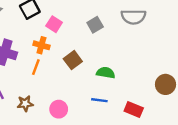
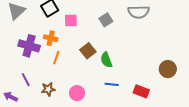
pink square: (54, 24) -> (71, 21), turned -32
orange cross: (41, 45) -> (51, 38), moved
green semicircle: (106, 73) -> (106, 60), moved, turned -119

